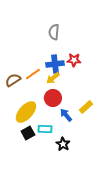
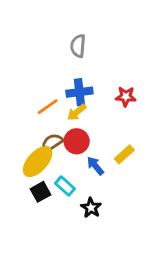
red star: (74, 60) -> (126, 96), moved
brown semicircle: (13, 80) -> (52, 143), moved
cyan rectangle: (45, 129) -> (65, 186), turned 40

